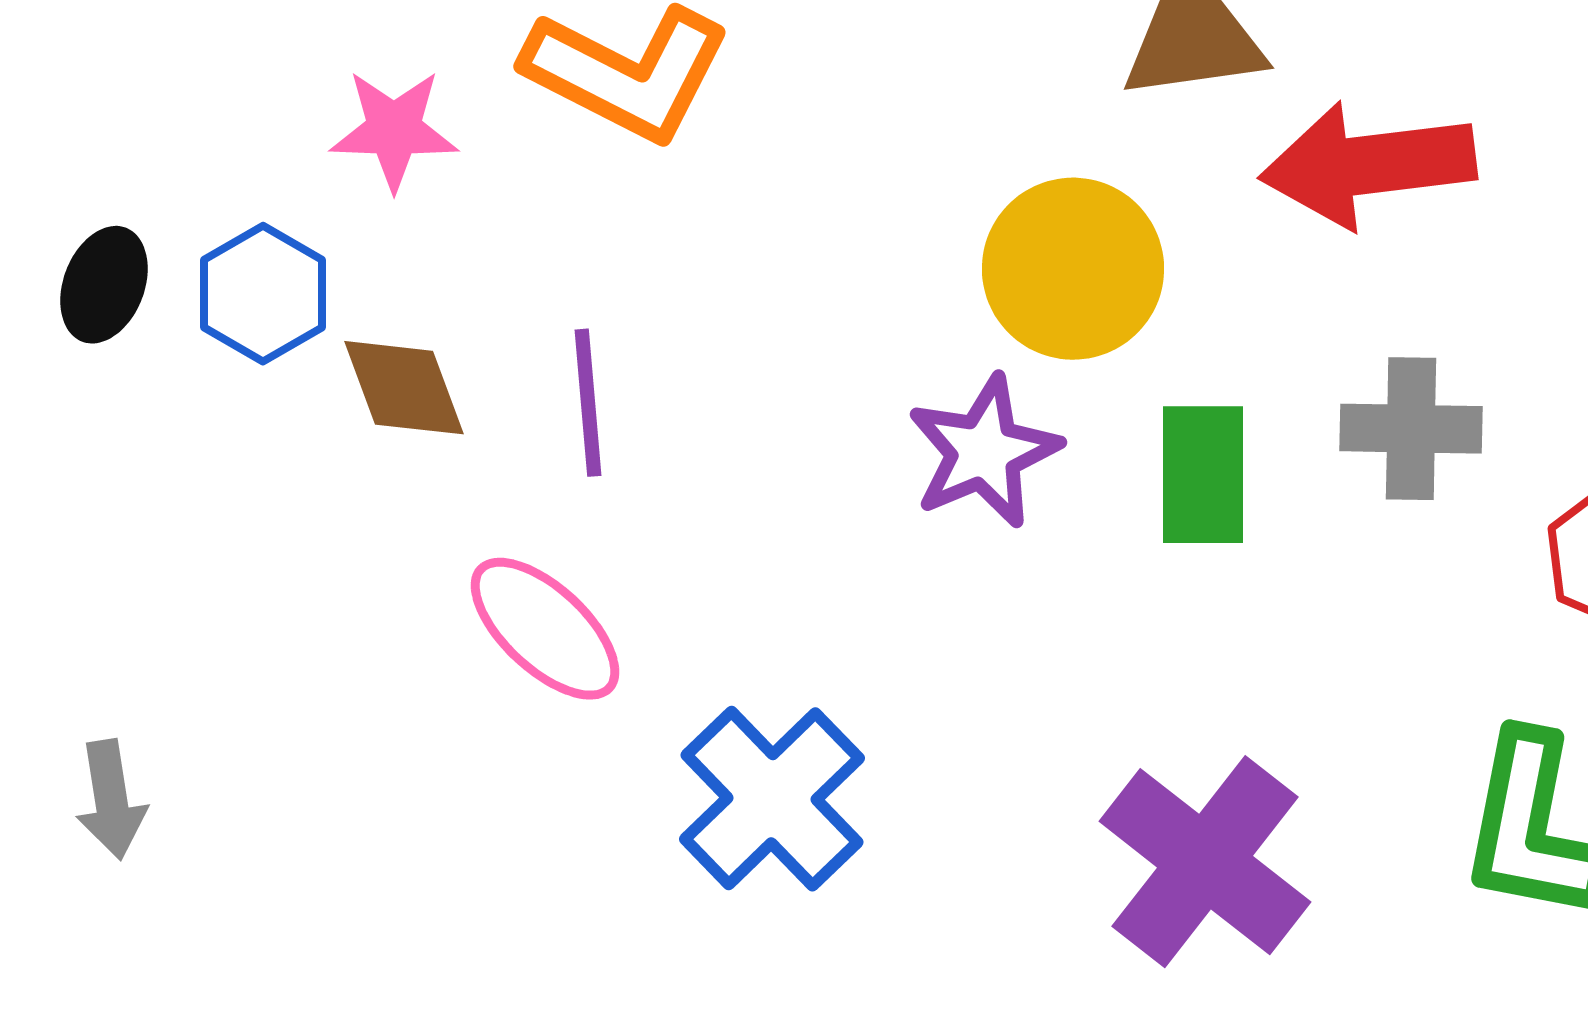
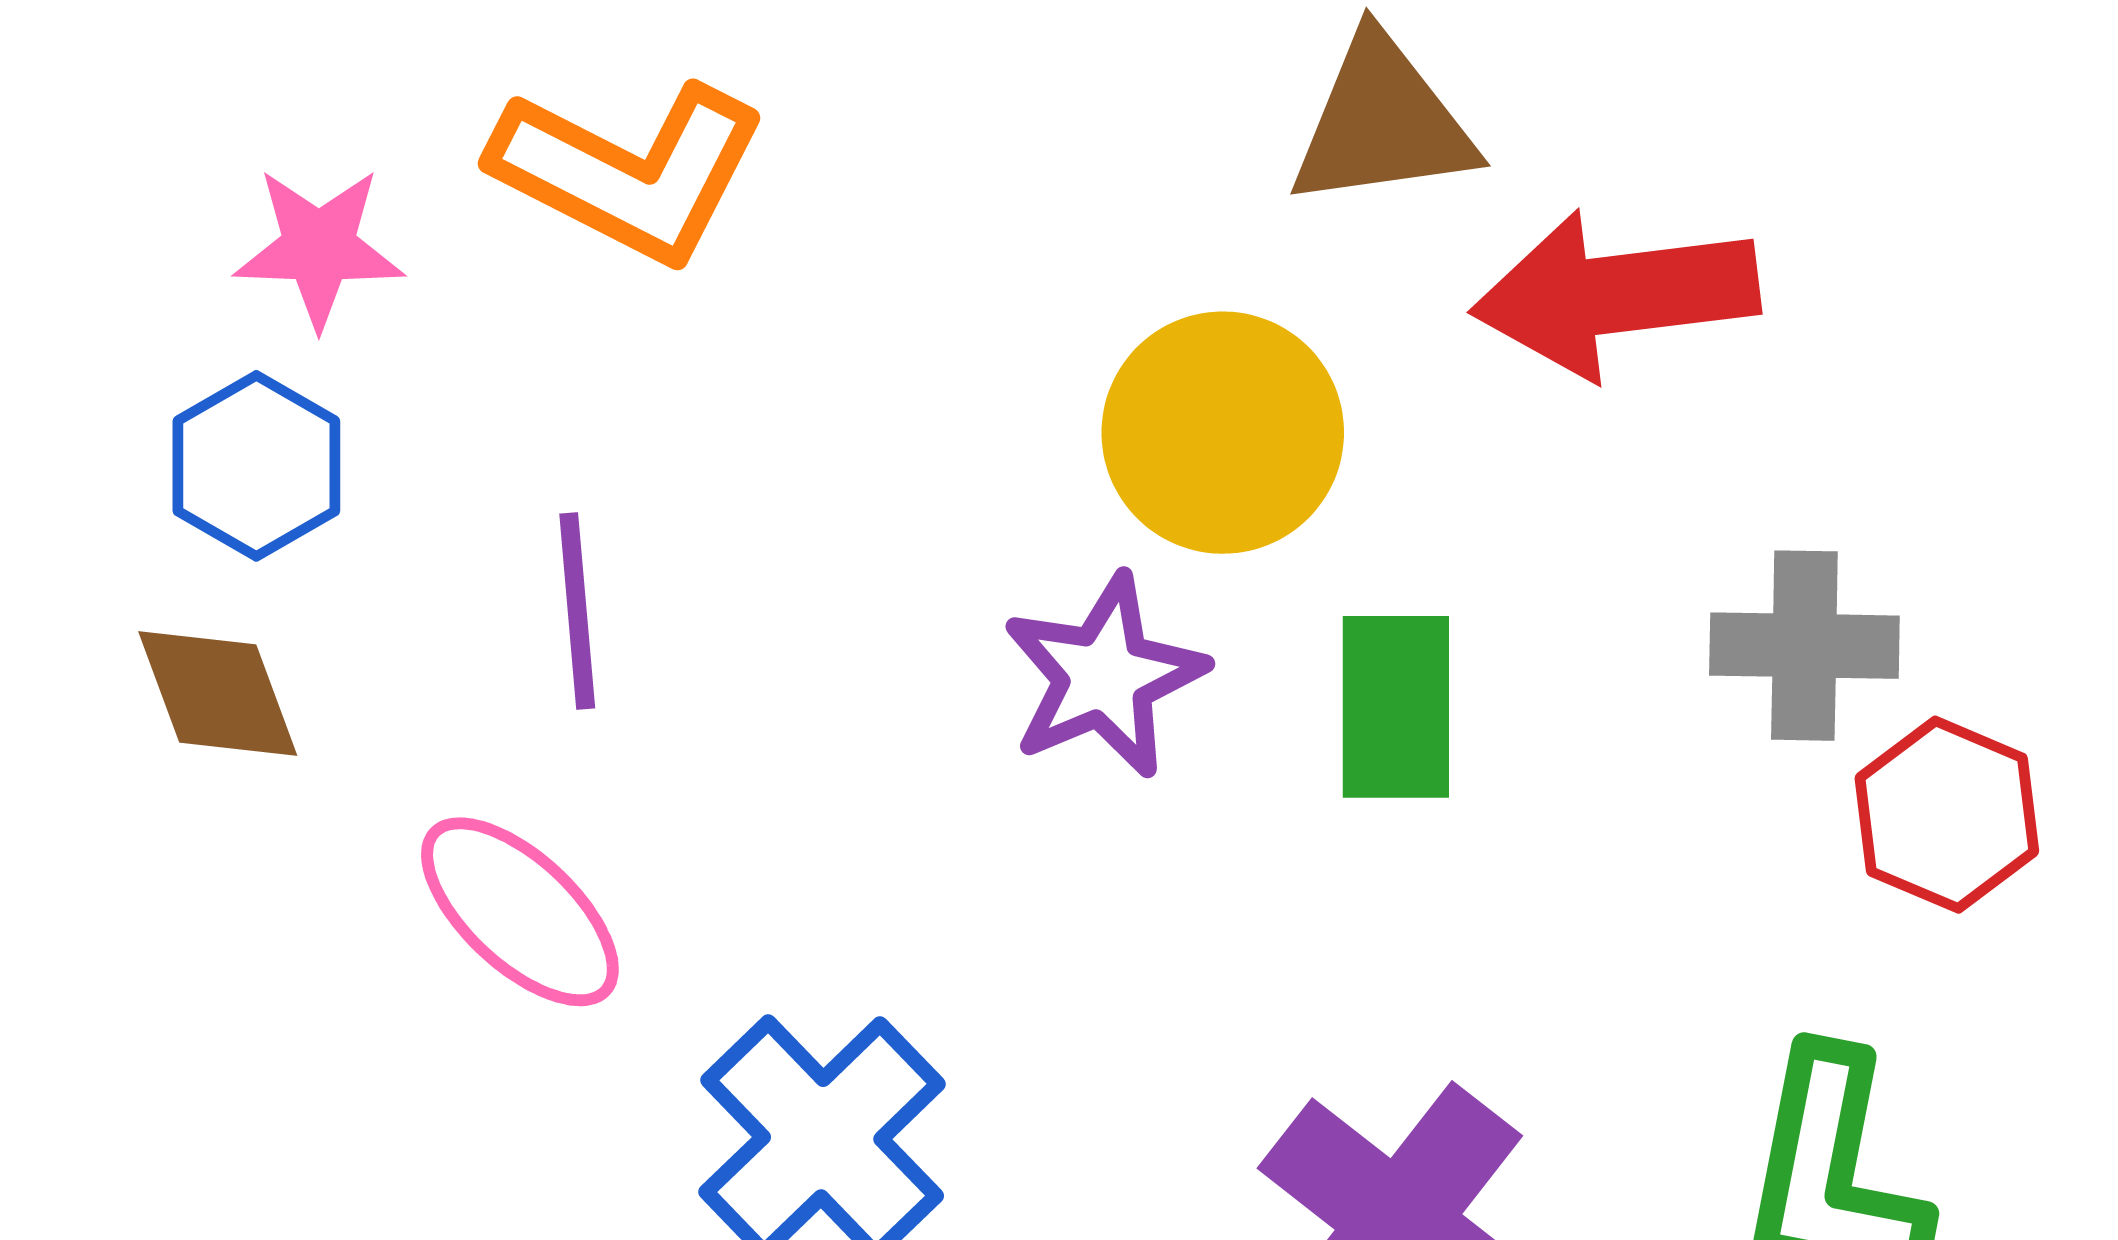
blue hexagon: (263, 294) -> (256, 466), moved
brown diamond: (404, 388) -> (218, 694), moved
gray cross: (1411, 429) -> (1804, 646), moved

